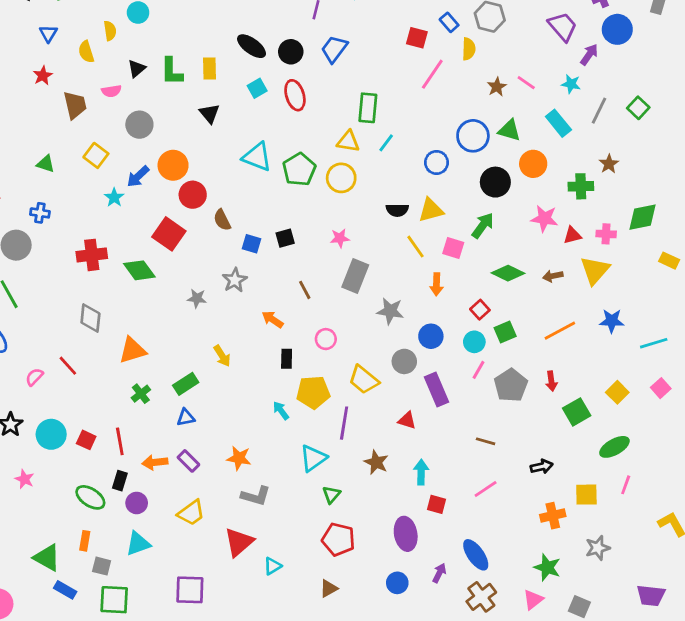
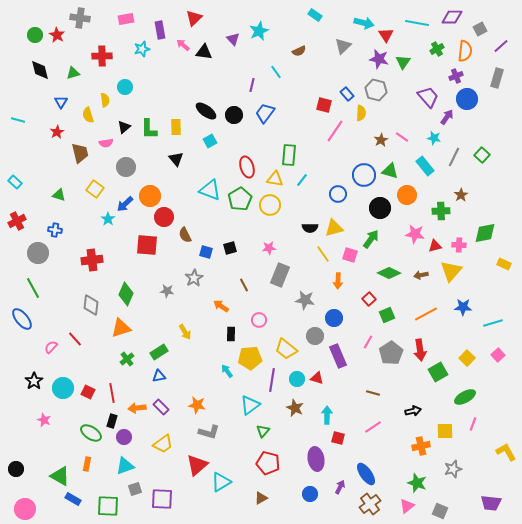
red ellipse: (295, 95) -> (247, 167), moved
red square: (169, 234) -> (147, 245), turned -30
green diamond: (139, 270) -> (126, 294), moved, turned 60
cyan circle: (474, 342) -> (297, 379), moved
red arrow: (551, 381) -> (420, 350), size x1.5
gray square: (102, 566) -> (135, 489), moved, turned -32
cyan triangle: (273, 566) -> (221, 482), size x1.5

